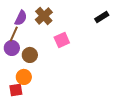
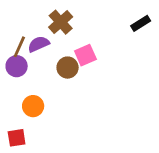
purple semicircle: (21, 18) -> (39, 44), moved, turned -140
brown circle: (30, 55) -> (68, 68), moved
red square: (16, 90) -> (17, 138), moved

